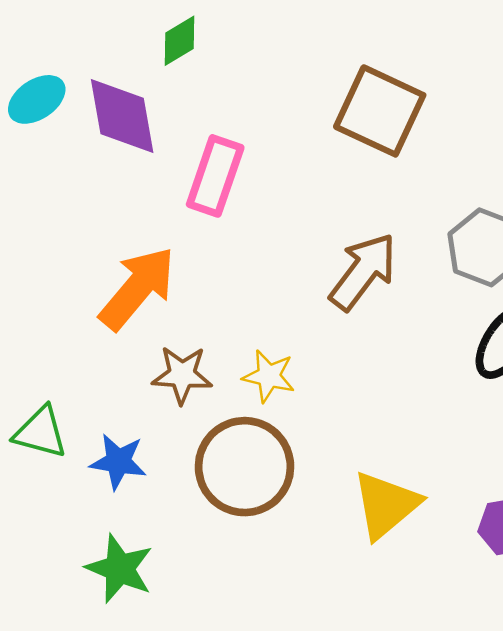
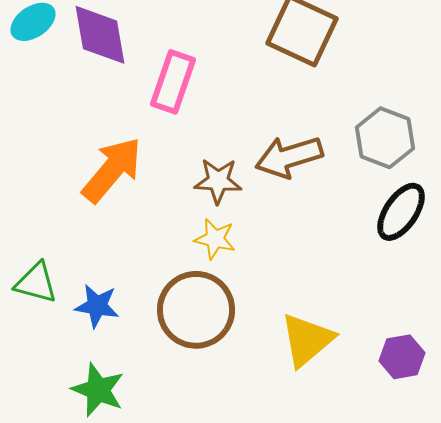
brown arrow: (363, 272) -> (289, 157), turned -144
brown star: (182, 375) -> (218, 181), moved

